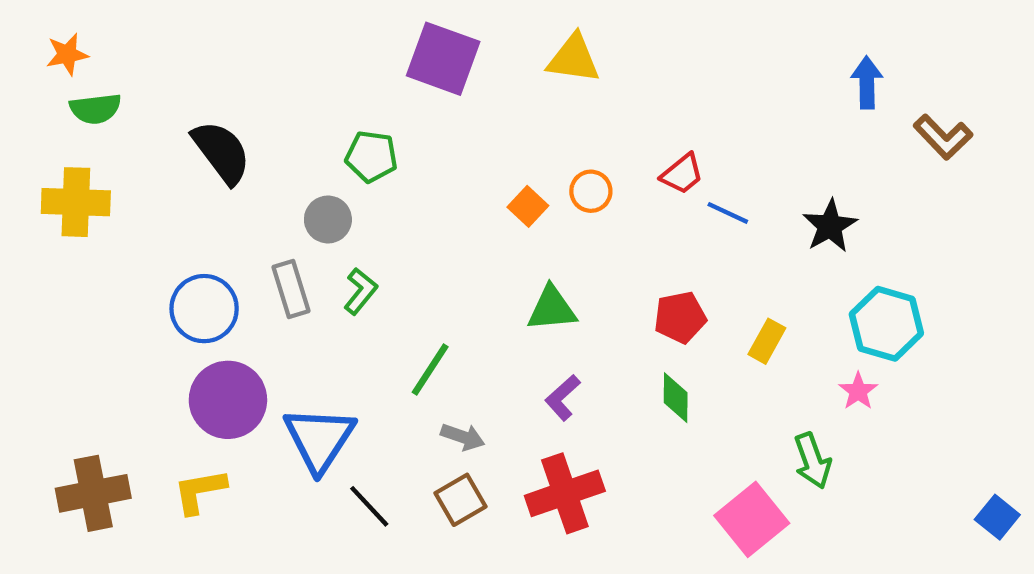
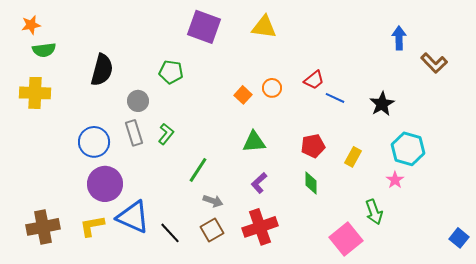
black semicircle: (221, 152) -> (102, 70), turned 52
gray circle: (328, 219) -> (138, 101), moved
blue triangle: (319, 439) -> (133, 217), moved, turned -39

